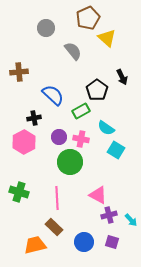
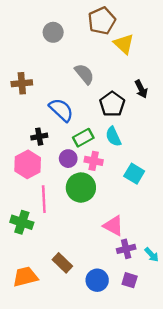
gray semicircle: (73, 51) -> (84, 74), moved
green rectangle: (81, 111) -> (83, 138), moved
cyan semicircle: (106, 128) -> (113, 137), moved, turned 30
pink line: (57, 198) -> (44, 199), moved
orange trapezoid: (35, 245) -> (25, 277), moved

